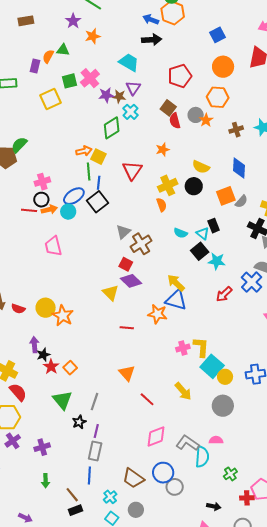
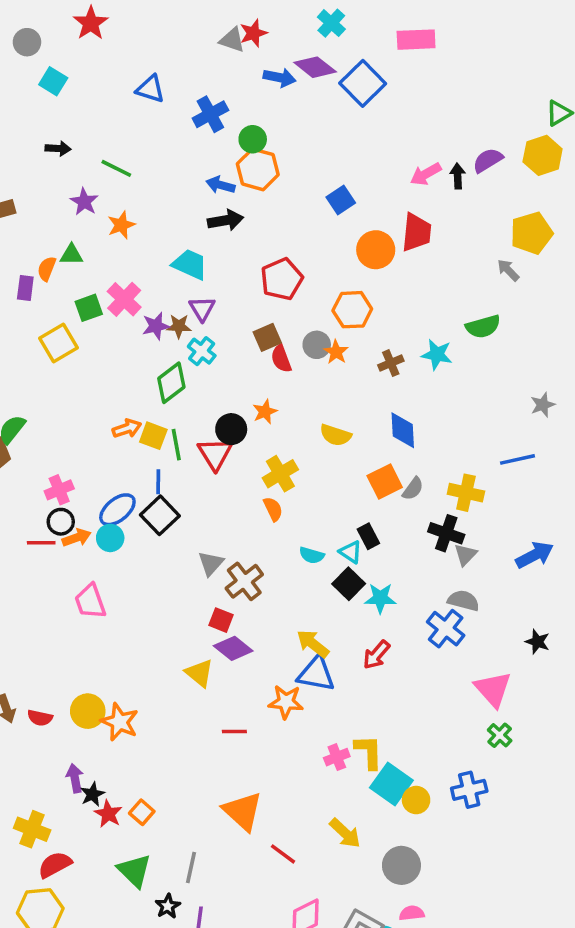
orange circle: (223, 67) -> (376, 250), moved
brown square: (168, 108) -> (267, 337), turned 35
green line: (89, 172) -> (176, 445), moved
black circle: (194, 186) -> (231, 429), moved
red arrow: (224, 294) -> (376, 655), moved
orange triangle: (127, 373) -> (243, 811), size x1.4
red semicircle: (18, 392) -> (55, 865), turned -72
gray circle: (223, 406) -> (401, 865), moved

